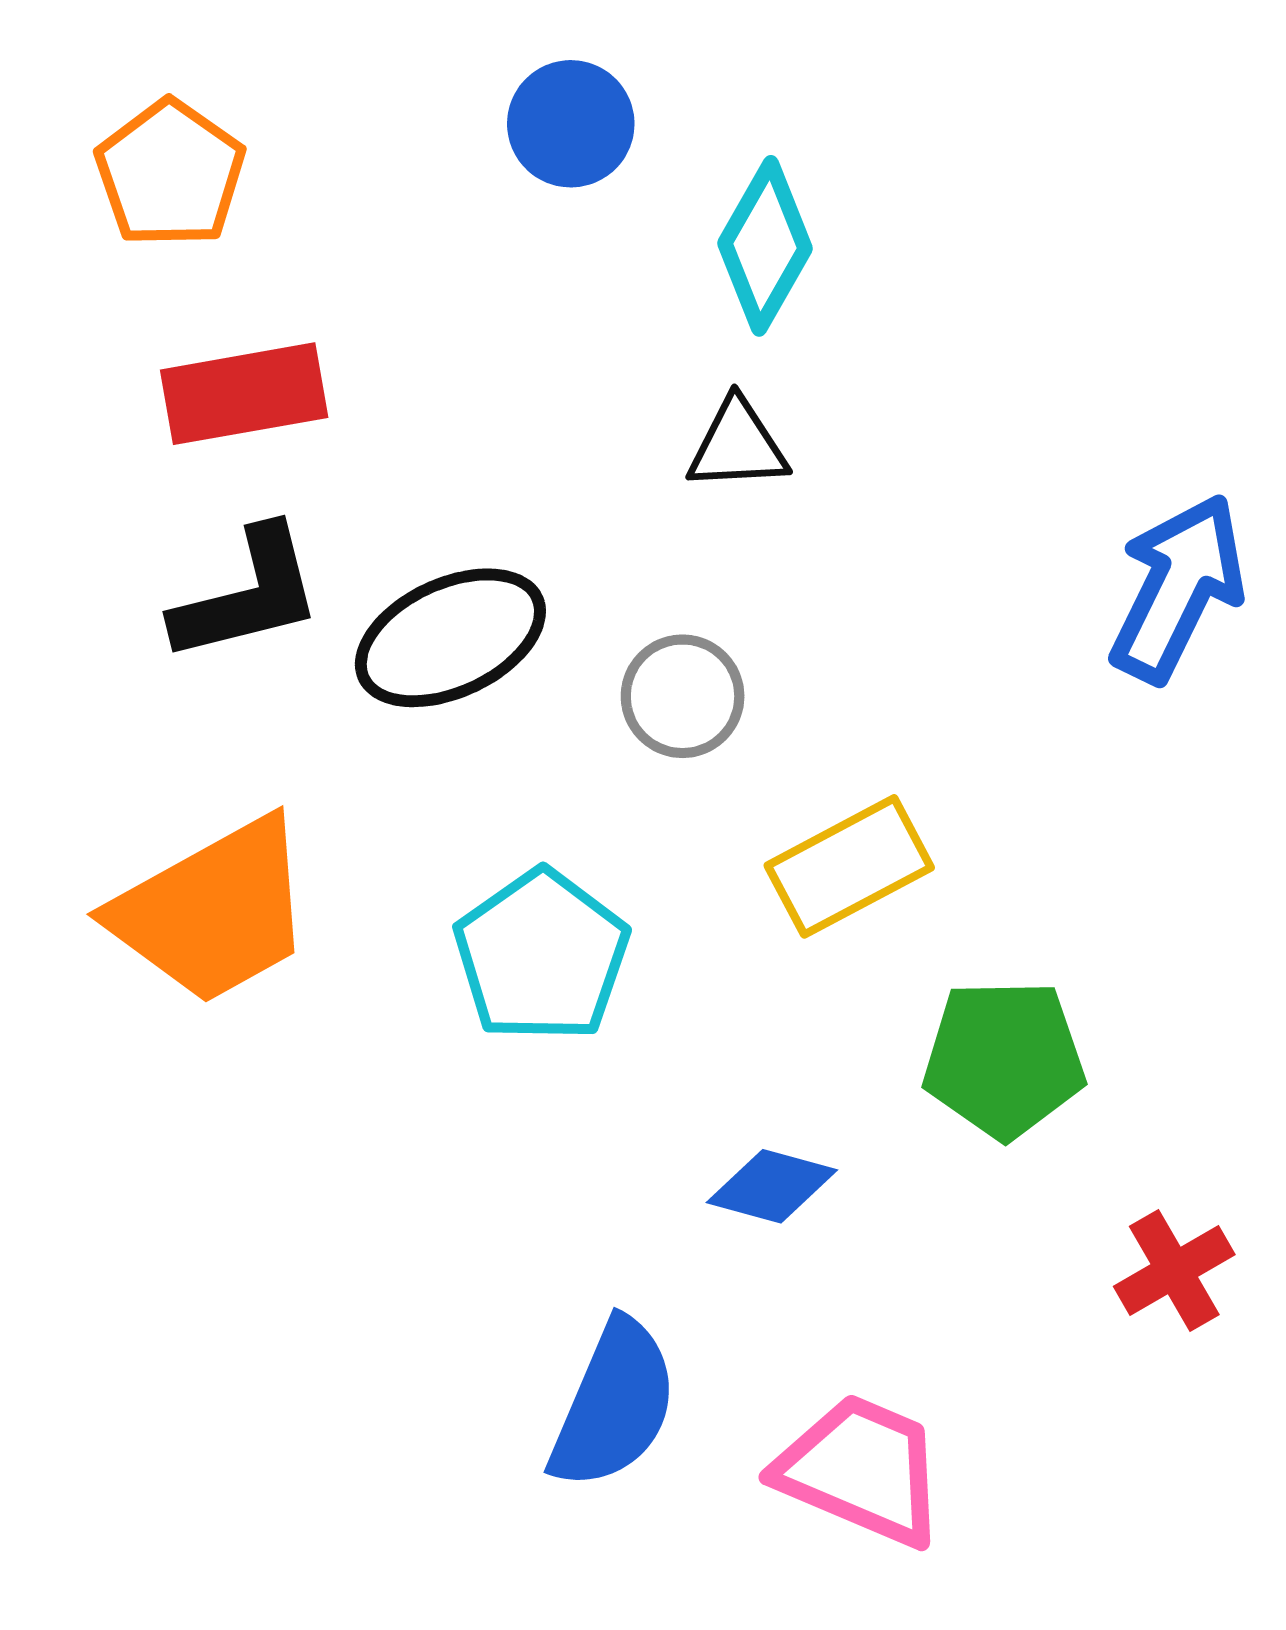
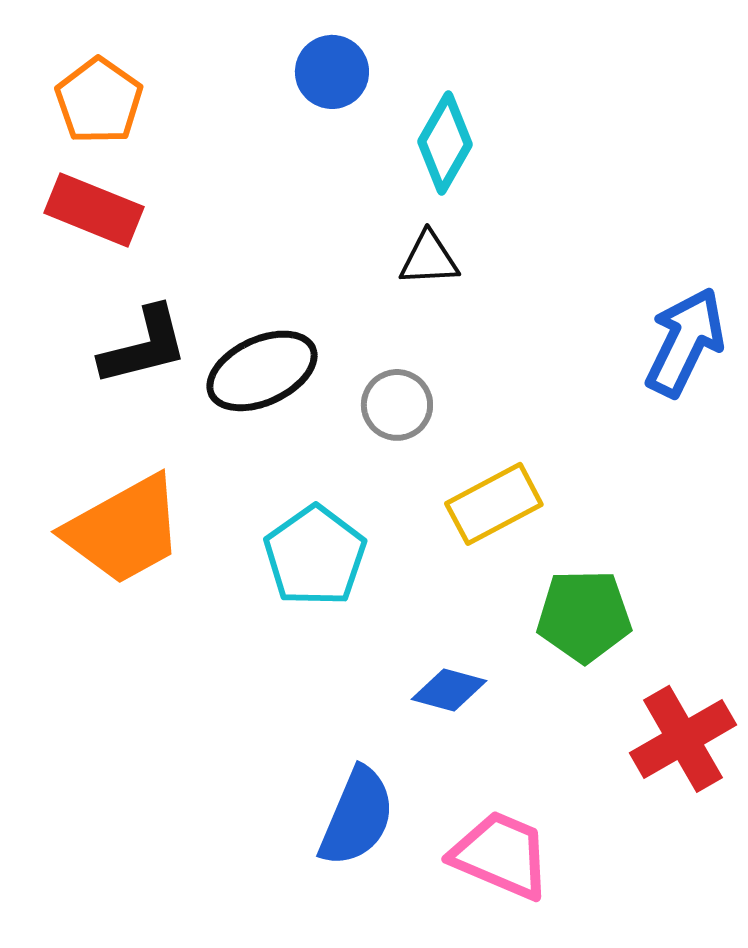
red rectangle: (244, 394) -> (94, 210), moved, turned 32
red cross: (1174, 1270) -> (683, 739), size x1.5

